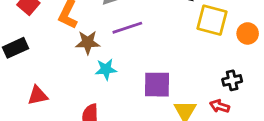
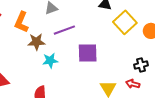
yellow square: (212, 20) -> (125, 22), turned 35
purple square: (157, 85) -> (88, 53), moved

